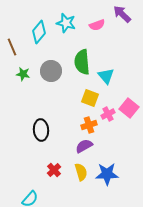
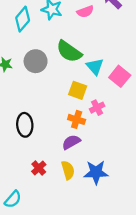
green semicircle: (82, 62) -> (69, 51), turned -50
pink square: (129, 108) -> (120, 76), moved
orange cross: (89, 125) -> (77, 119), turned 35

